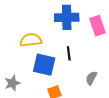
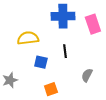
blue square: (44, 65) -> (41, 62), size x0.6

